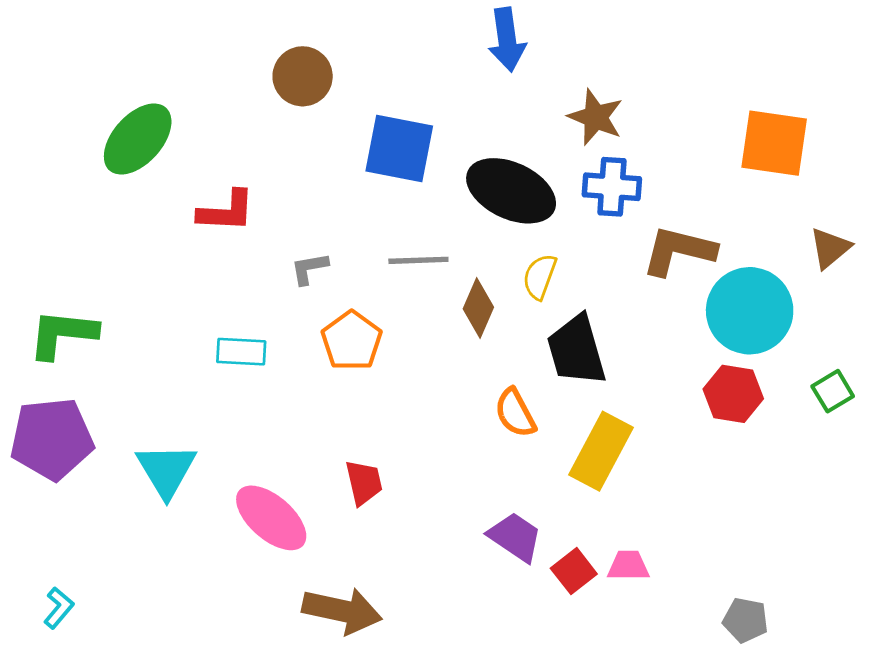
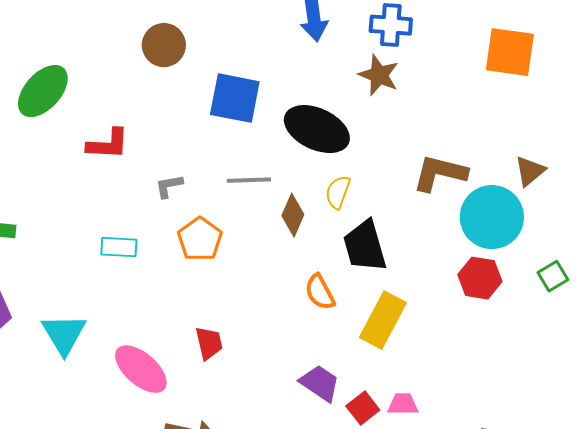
orange square: (774, 143) -> (510, 52), moved
blue cross: (612, 187) -> (391, 25), moved
brown triangle: (830, 248) -> (530, 171), moved

